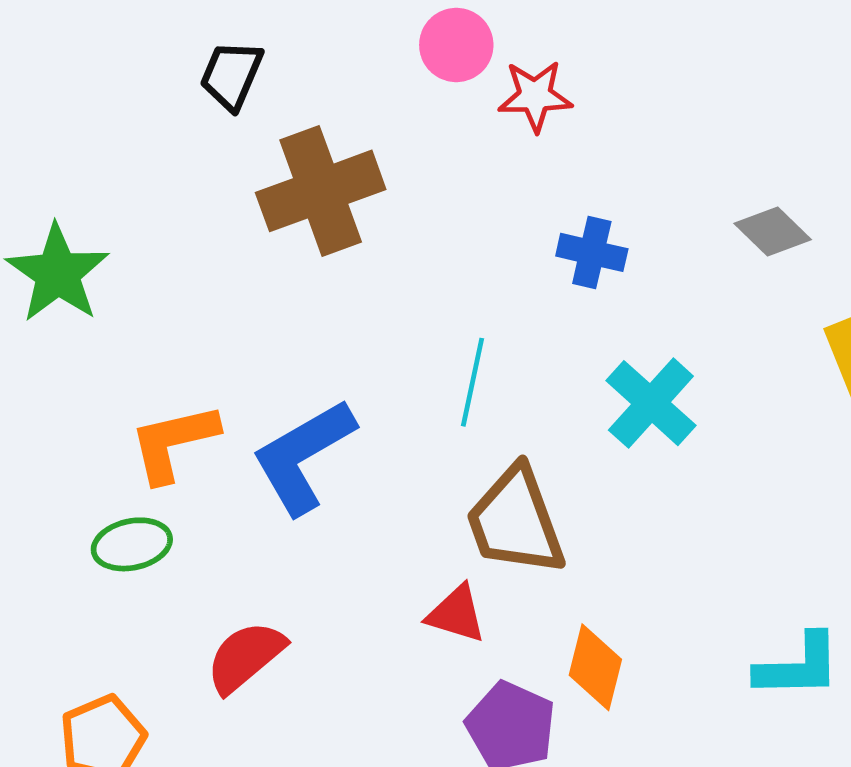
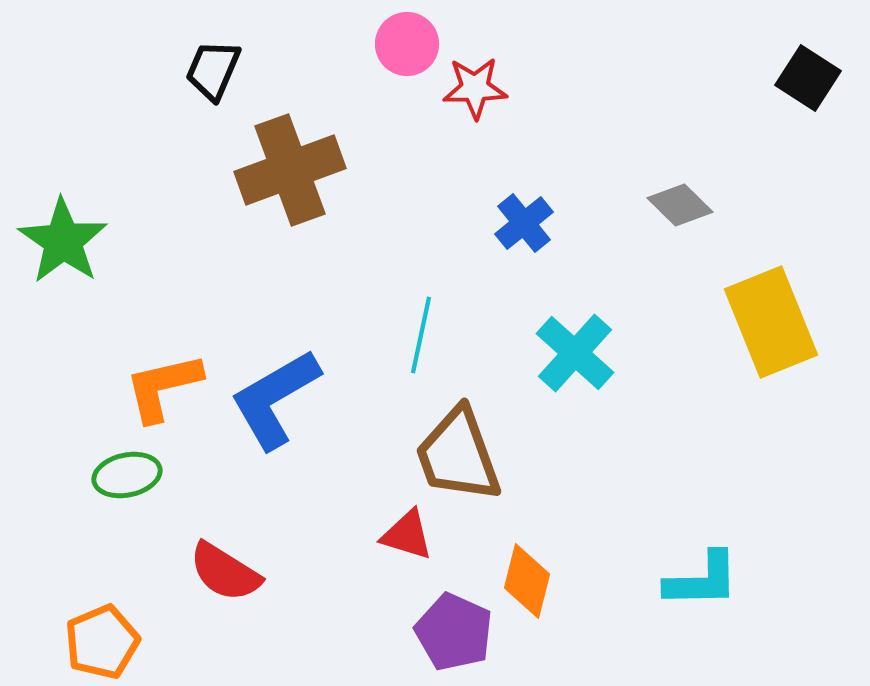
blue cross: (592, 252) -> (524, 223), turned 38
red semicircle: (245, 657) -> (225, 572), turned -108

